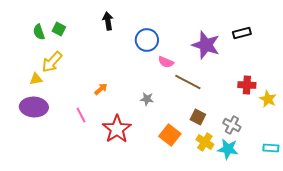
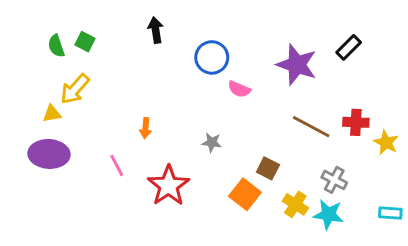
black rectangle: (242, 33) -> (349, 47), turned -30
brown line: (188, 82) -> (311, 127), moved
orange arrow: (101, 89) -> (145, 128), turned 136
brown square: (198, 117) -> (268, 168), moved

